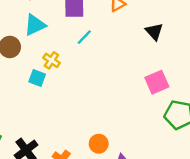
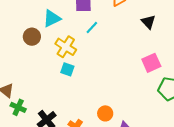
yellow cross: (51, 60) -> (66, 47), size x1.5
cyan square: (37, 78) -> (67, 69), moved

